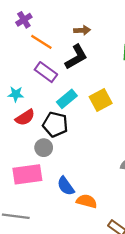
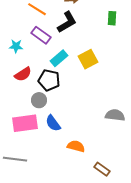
cyan star: (16, 94) -> (16, 46), moved
blue semicircle: (66, 186) -> (53, 123), moved

